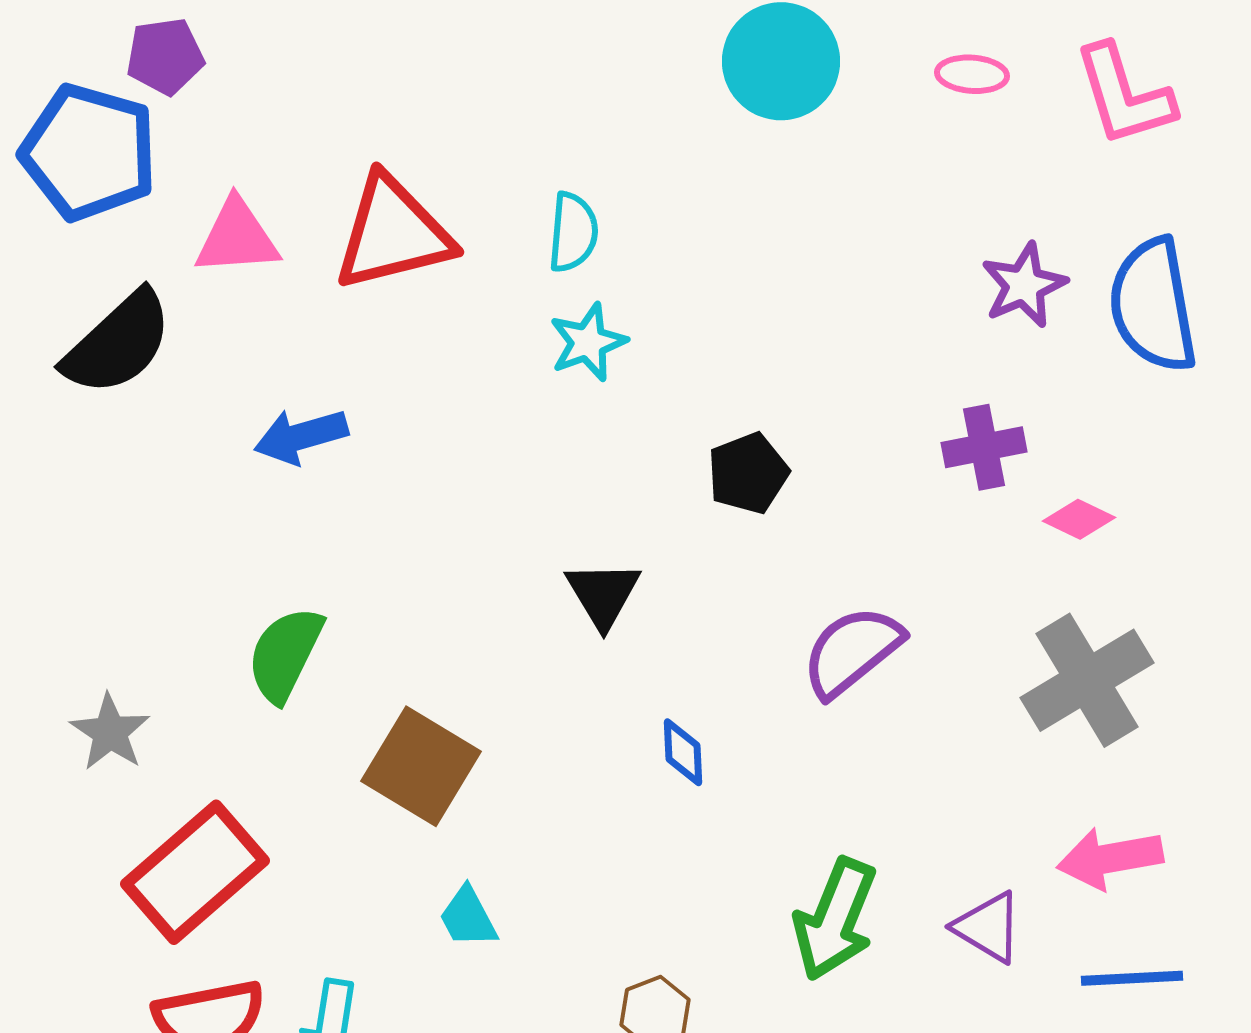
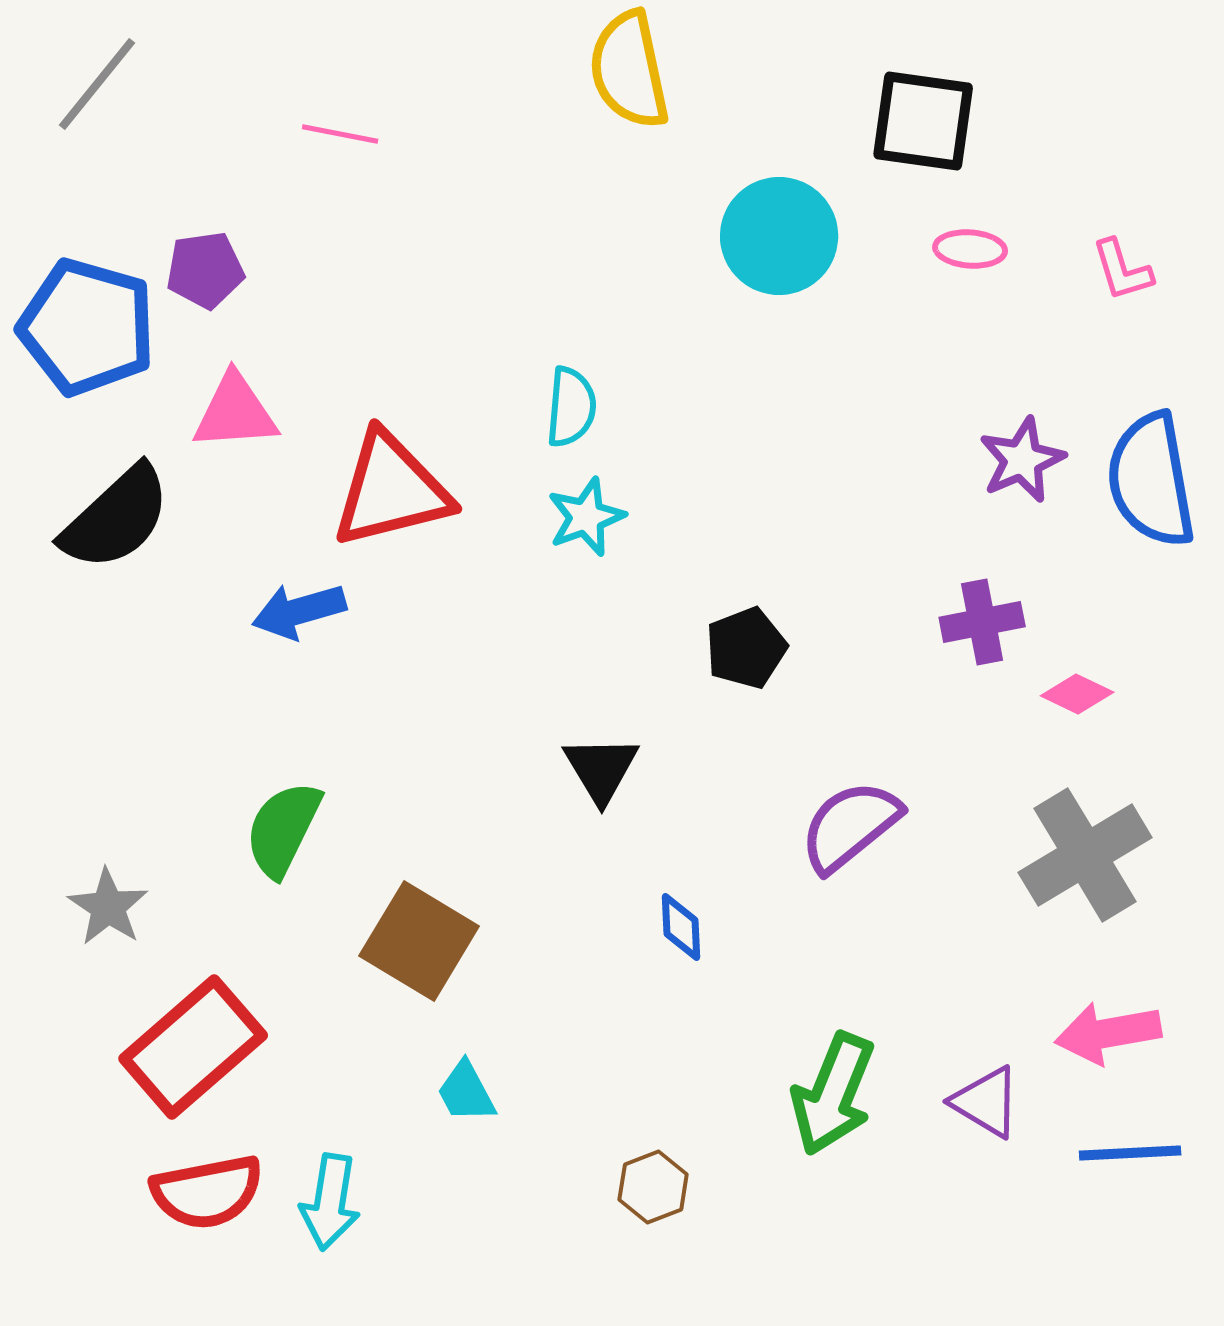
purple pentagon: (165, 56) -> (205, 270), moved
pink L-shape: (1124, 95) -> (1122, 270), size x0.6
red triangle: (393, 233) -> (391, 490), moved

